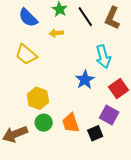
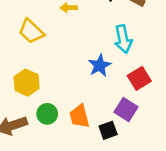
yellow hexagon: (38, 98) -> (27, 83), moved

